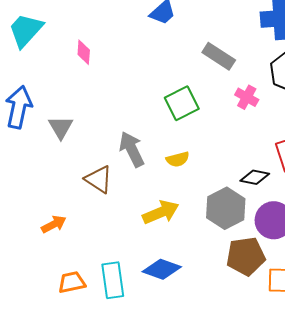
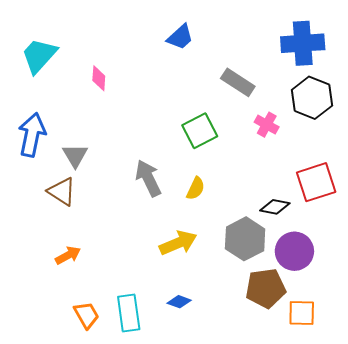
yellow semicircle: (178, 159) -> (196, 188), turned -50
brown triangle: (99, 179) -> (62, 192), moved
blue diamond: (162, 269) -> (179, 302), size x0.6
orange trapezoid: (72, 282) -> (86, 315), turned 72

